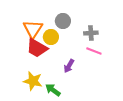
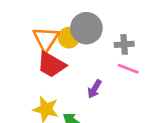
gray circle: (63, 21) -> (86, 28), size x1.5
yellow circle: (51, 37) -> (69, 38), moved

